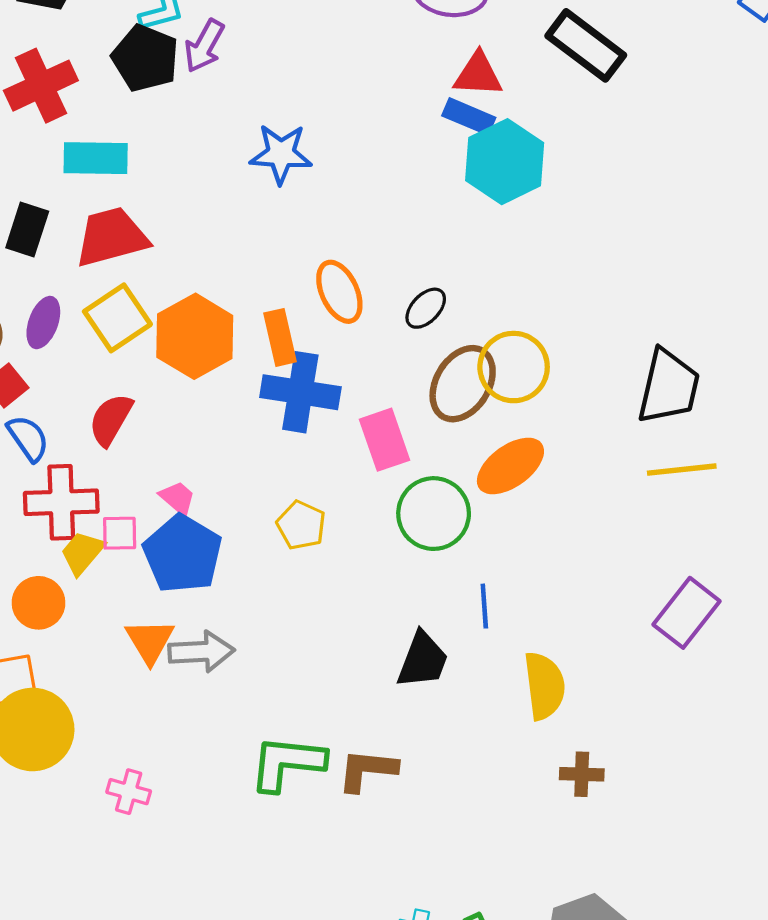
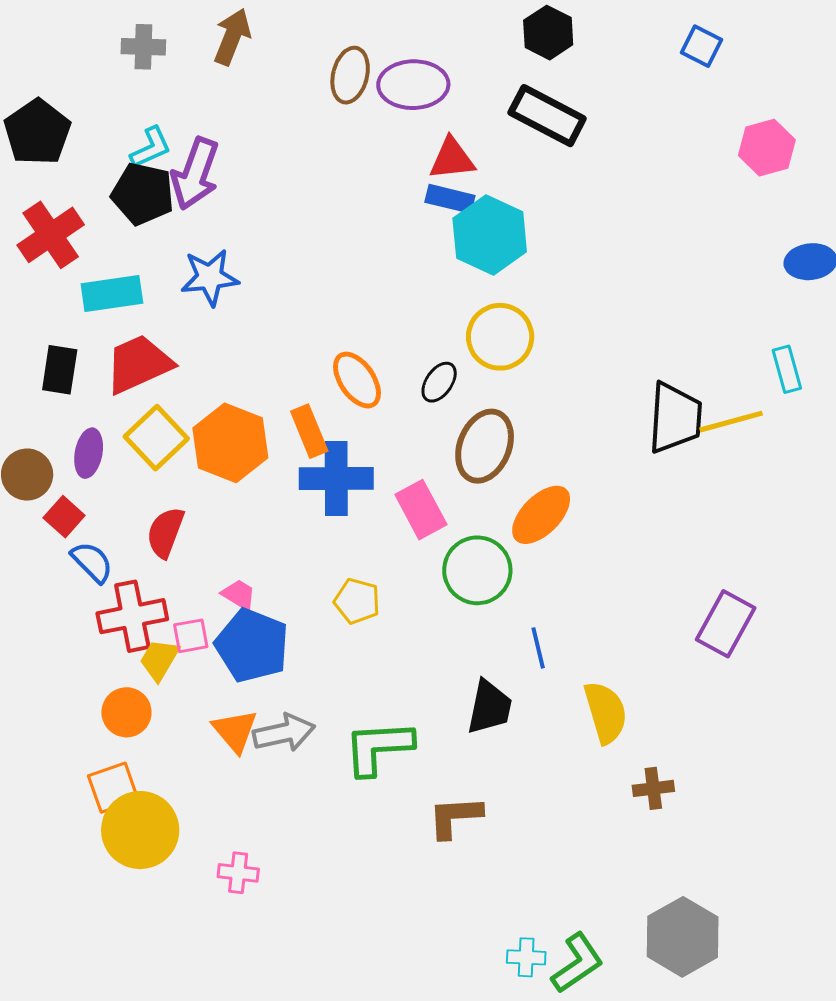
purple arrow: (204, 46) -> (195, 174), size x1.4
blue star: (281, 154) -> (210, 277), moved
yellow circle: (514, 367) -> (500, 337), moved
yellow line: (682, 470) -> (731, 422), moved
green L-shape: (287, 763) -> (378, 748), moved

